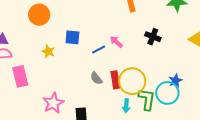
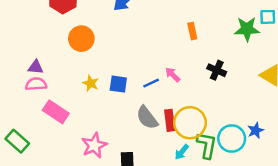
blue square: (72, 37) -> (118, 84), moved
pink rectangle: (20, 76) -> (56, 112), turned -45
gray semicircle: (96, 78) -> (147, 118), size x1.5
blue star: (175, 81) -> (256, 130), moved
cyan arrow: (126, 106) -> (182, 152), turned 32

